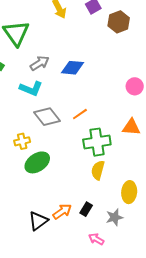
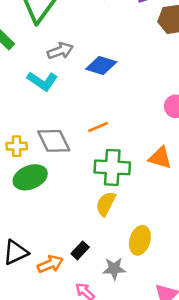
gray diamond: (47, 117) -> (54, 141), moved
orange arrow: (62, 211) -> (50, 264), moved

